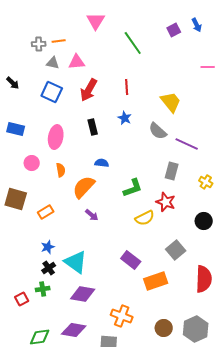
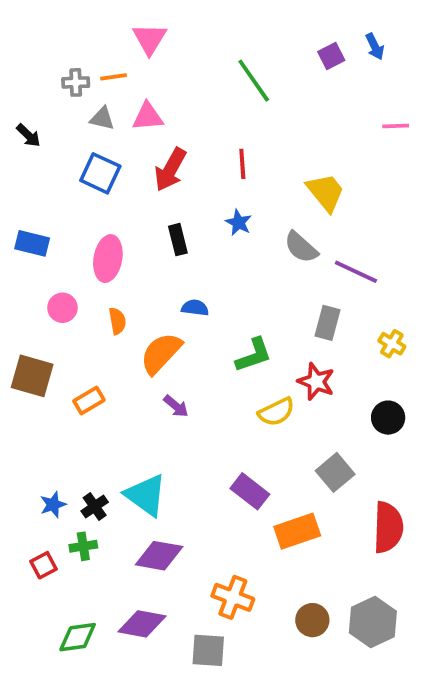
pink triangle: (96, 21) -> (150, 39), moved
black arrow: (13, 83) -> (28, 135), moved
blue star: (48, 247) -> (53, 505), moved

